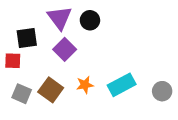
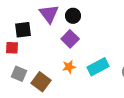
purple square: (65, 49) -> (70, 39), moved
brown square: (51, 90) -> (41, 82), moved

